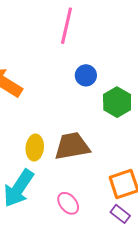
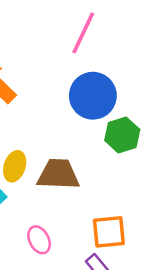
blue circle: (86, 75) -> (93, 96), size x1.8

